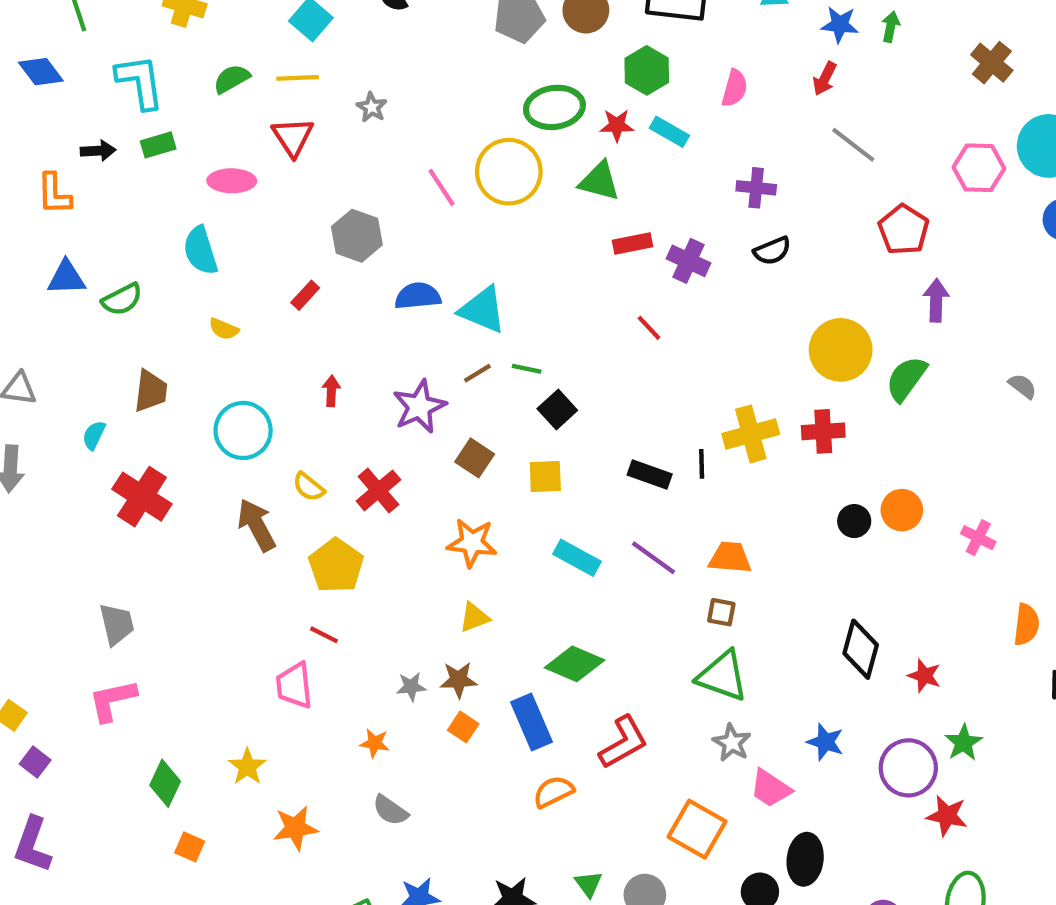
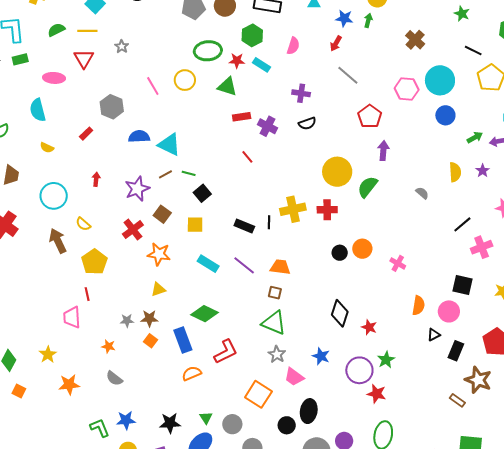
yellow circle: (509, 172) -> (185, 80), size x0.7
red cross: (378, 490) -> (133, 230), moved
red line: (324, 635) -> (87, 294), turned 48

